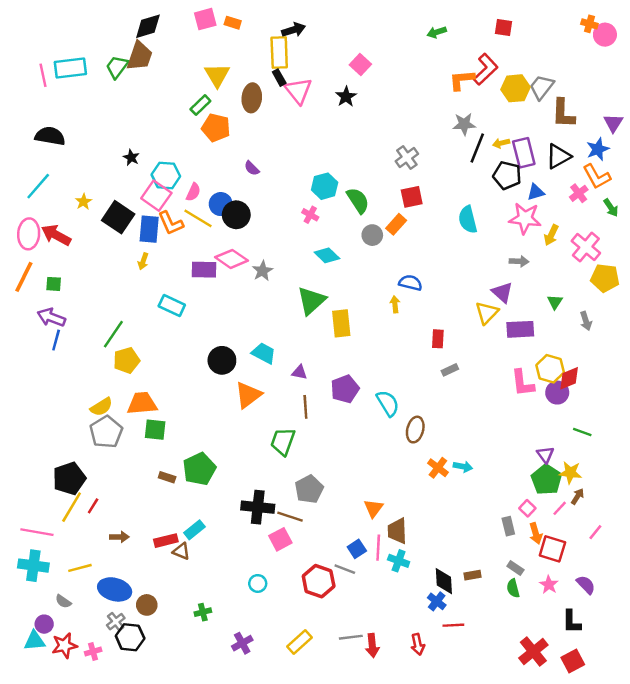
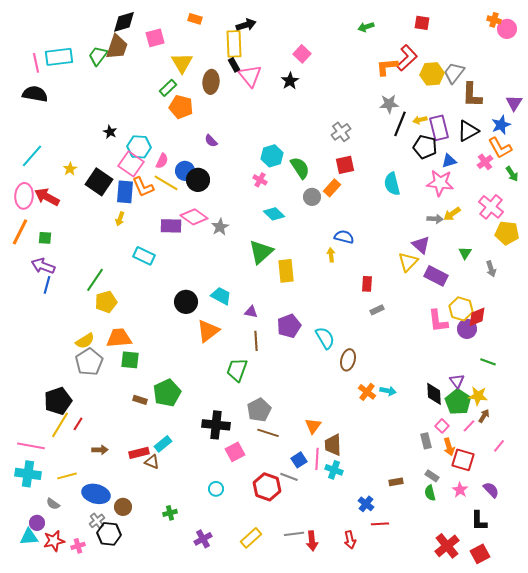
pink square: (205, 19) -> (155, 38), moved
black semicircle: (50, 136) -> (35, 94), moved
yellow arrow: (551, 235) -> (452, 214), moved, turned 30
purple rectangle: (520, 329) -> (436, 276), turned 30
brown line: (290, 517) -> (268, 433), moved
black diamond: (444, 581) -> (434, 394), moved

